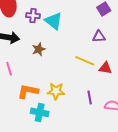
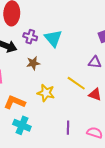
purple cross: (33, 16) -> (30, 37), moved
yellow star: (56, 91) -> (46, 93), moved
purple line: (90, 97) -> (68, 128), moved

